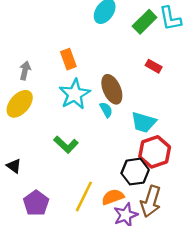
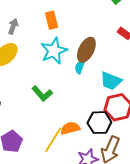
brown ellipse: (112, 89) -> (86, 50), turned 45
cyan semicircle: (106, 110) -> (80, 67), turned -136
orange semicircle: (113, 197) -> (70, 128), moved

